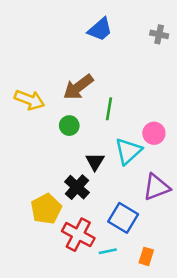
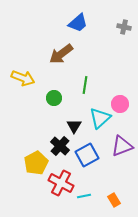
brown arrow: (78, 87) -> (61, 54), moved
blue square: (123, 218) -> (87, 155), moved, turned 30
orange rectangle: (146, 256) -> (114, 200), turned -48

